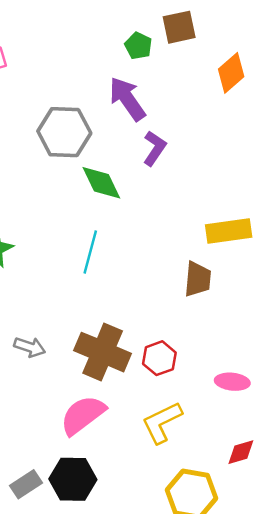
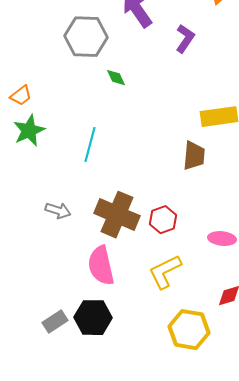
purple L-shape: (154, 148) -> (185, 39), moved
green diamond: (101, 183) -> (116, 78), size x0.6
cyan line: (90, 252) -> (90, 145), moved
pink semicircle: (83, 415) -> (101, 266), turned -66

